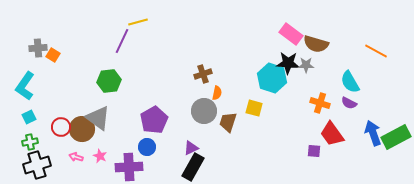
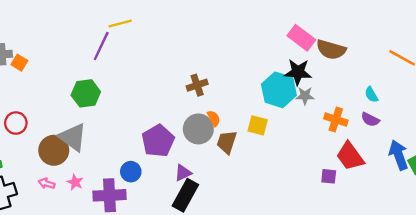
gray star: (306, 65) -> (305, 96), moved
cyan semicircle: (350, 82) -> (371, 95), size x0.6
orange semicircle: (217, 93) -> (214, 118), moved, turned -40
purple pentagon: (154, 120) -> (158, 141), moved
red circle: (61, 127) -> (16, 123), moved

